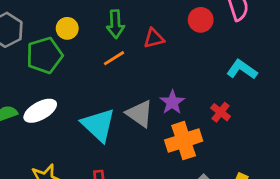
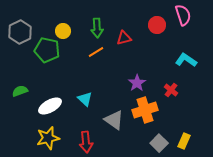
green pentagon: (44, 55) -> (47, 50), turned 30
white ellipse: (40, 111) -> (50, 106), moved
gray triangle: (140, 114) -> (114, 120), moved
cyan triangle: (98, 125) -> (85, 99), size x0.6

